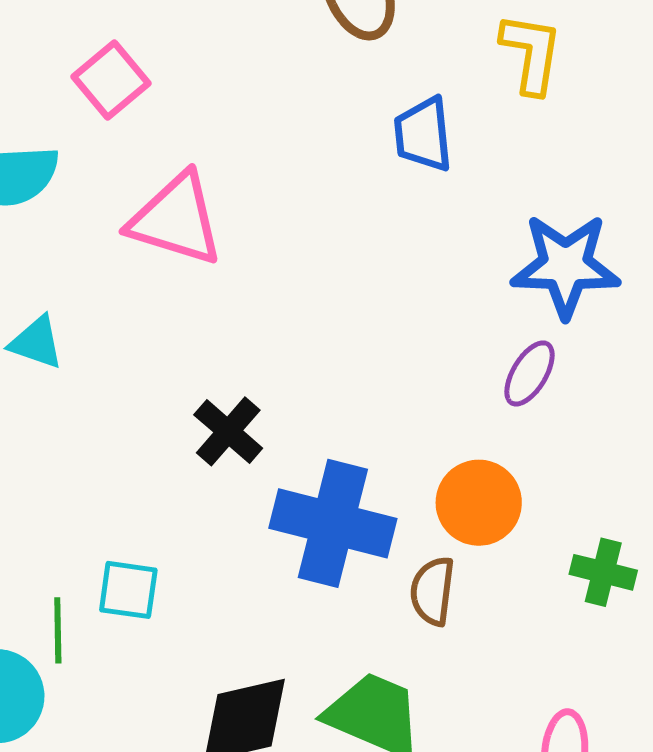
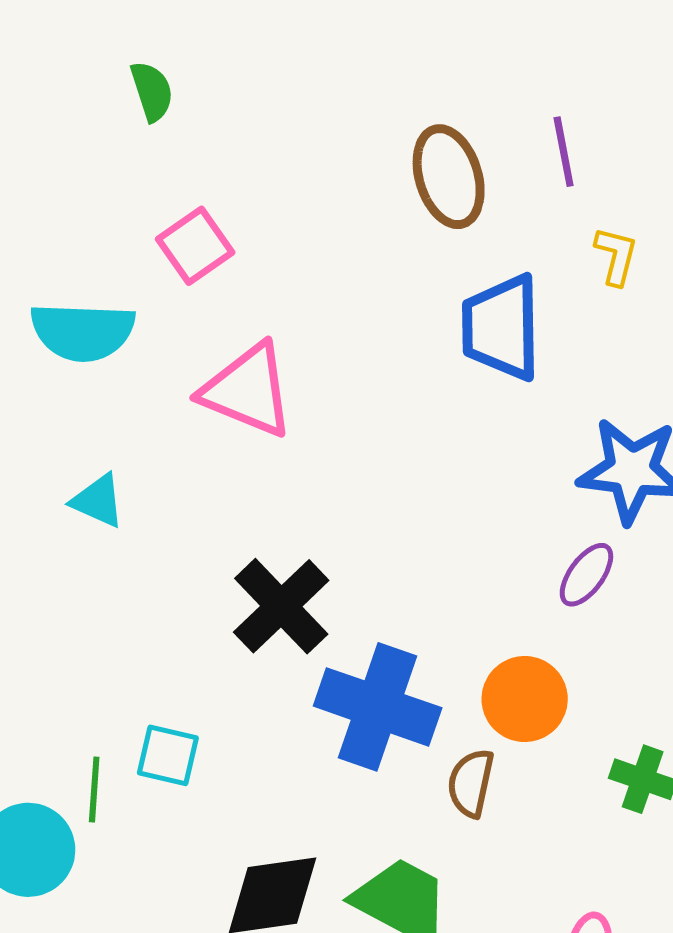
yellow L-shape: (531, 53) -> (616, 256), size x0.7
blue trapezoid: (423, 134) -> (501, 327), size x1.4
black cross: (228, 431) -> (281, 606), size x1.4

